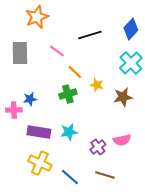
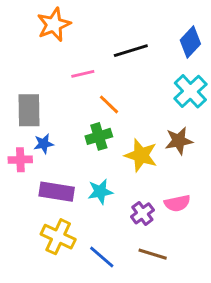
pink line: (57, 51) -> (83, 74), turned -49
gray rectangle: (20, 53) -> (29, 110), moved
yellow star: (97, 85) -> (141, 155), moved, size x1.6

